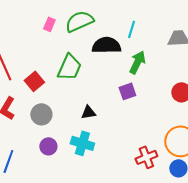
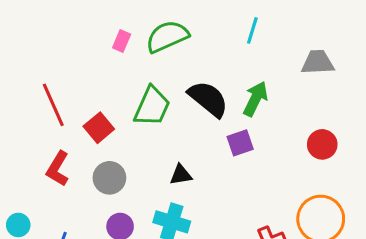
cyan line: (131, 29) -> (252, 30), moved
black semicircle: (106, 45) -> (208, 99), moved, turned 40

